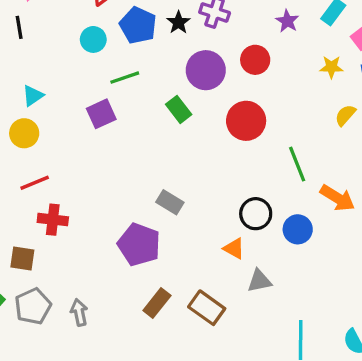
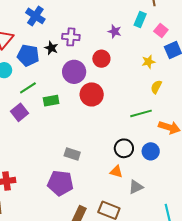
yellow star: (331, 67) -> (148, 62), moved
green rectangle: (179, 109) -> (51, 101), moved, turned -49
yellow semicircle: (345, 115) -> (156, 87), moved
red circle: (246, 121) -> (92, 94), moved
green line: (297, 164) -> (141, 113), turned -70

